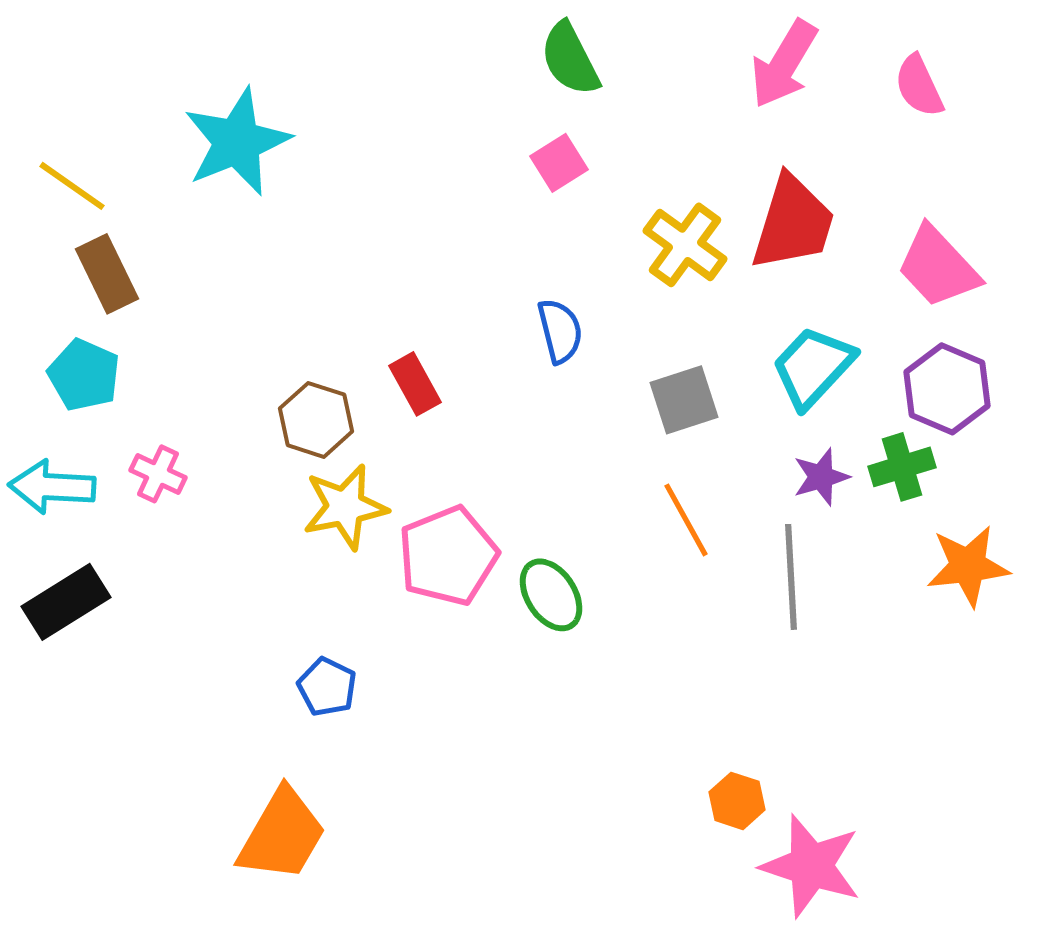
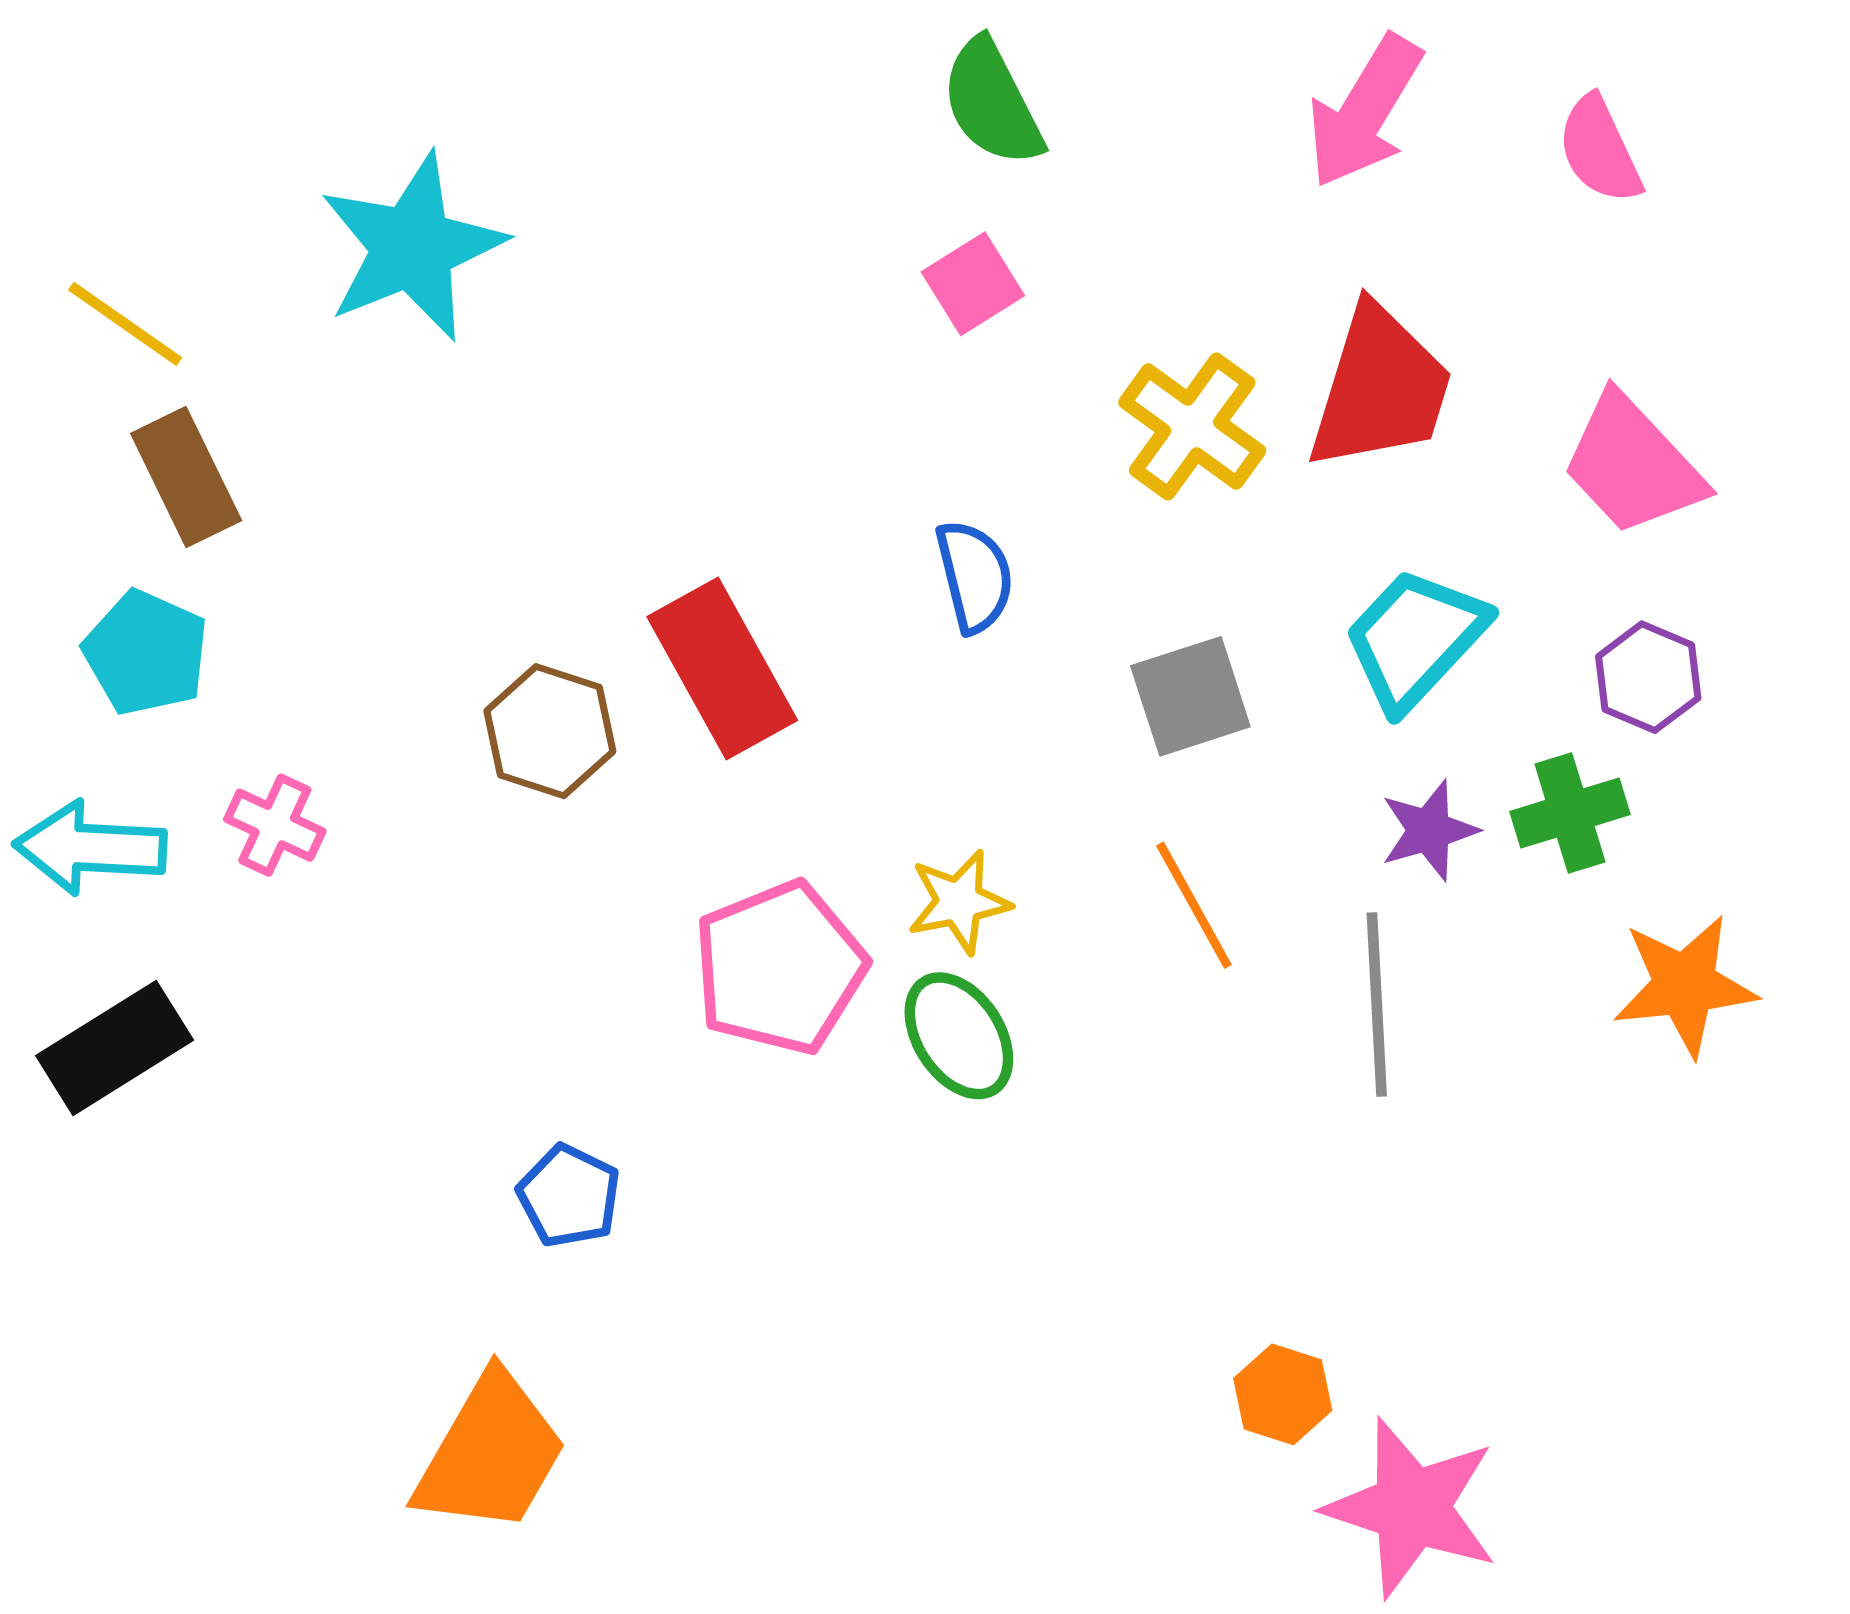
red rectangle: (415, 384) -> (722, 668), size x1.6
purple hexagon: (947, 389) -> (1648, 677), size x0.7
yellow star: (345, 507) -> (959, 902), moved, size x0.7

